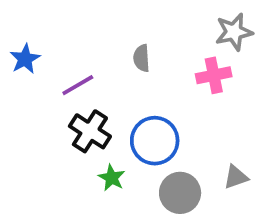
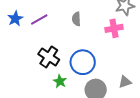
purple line: (78, 85) -> (39, 20), moved

